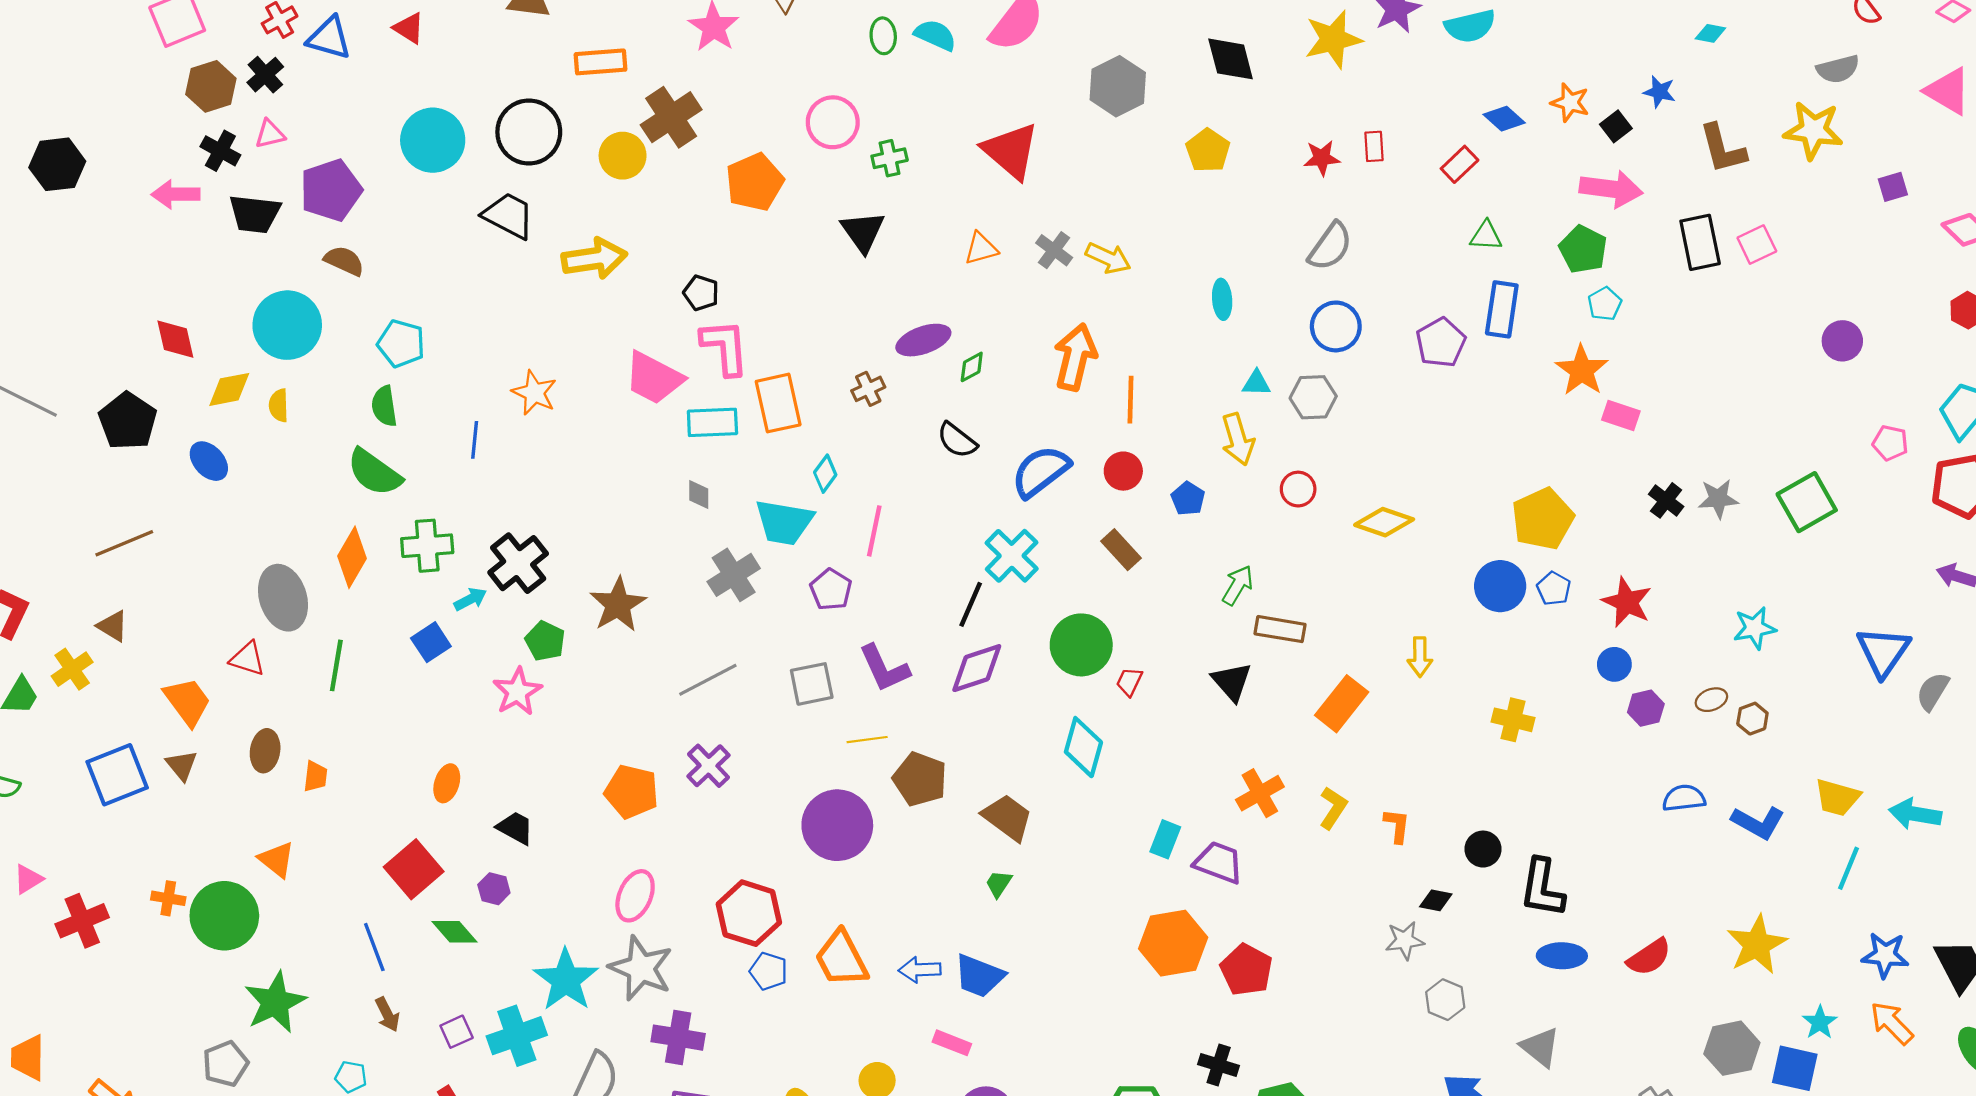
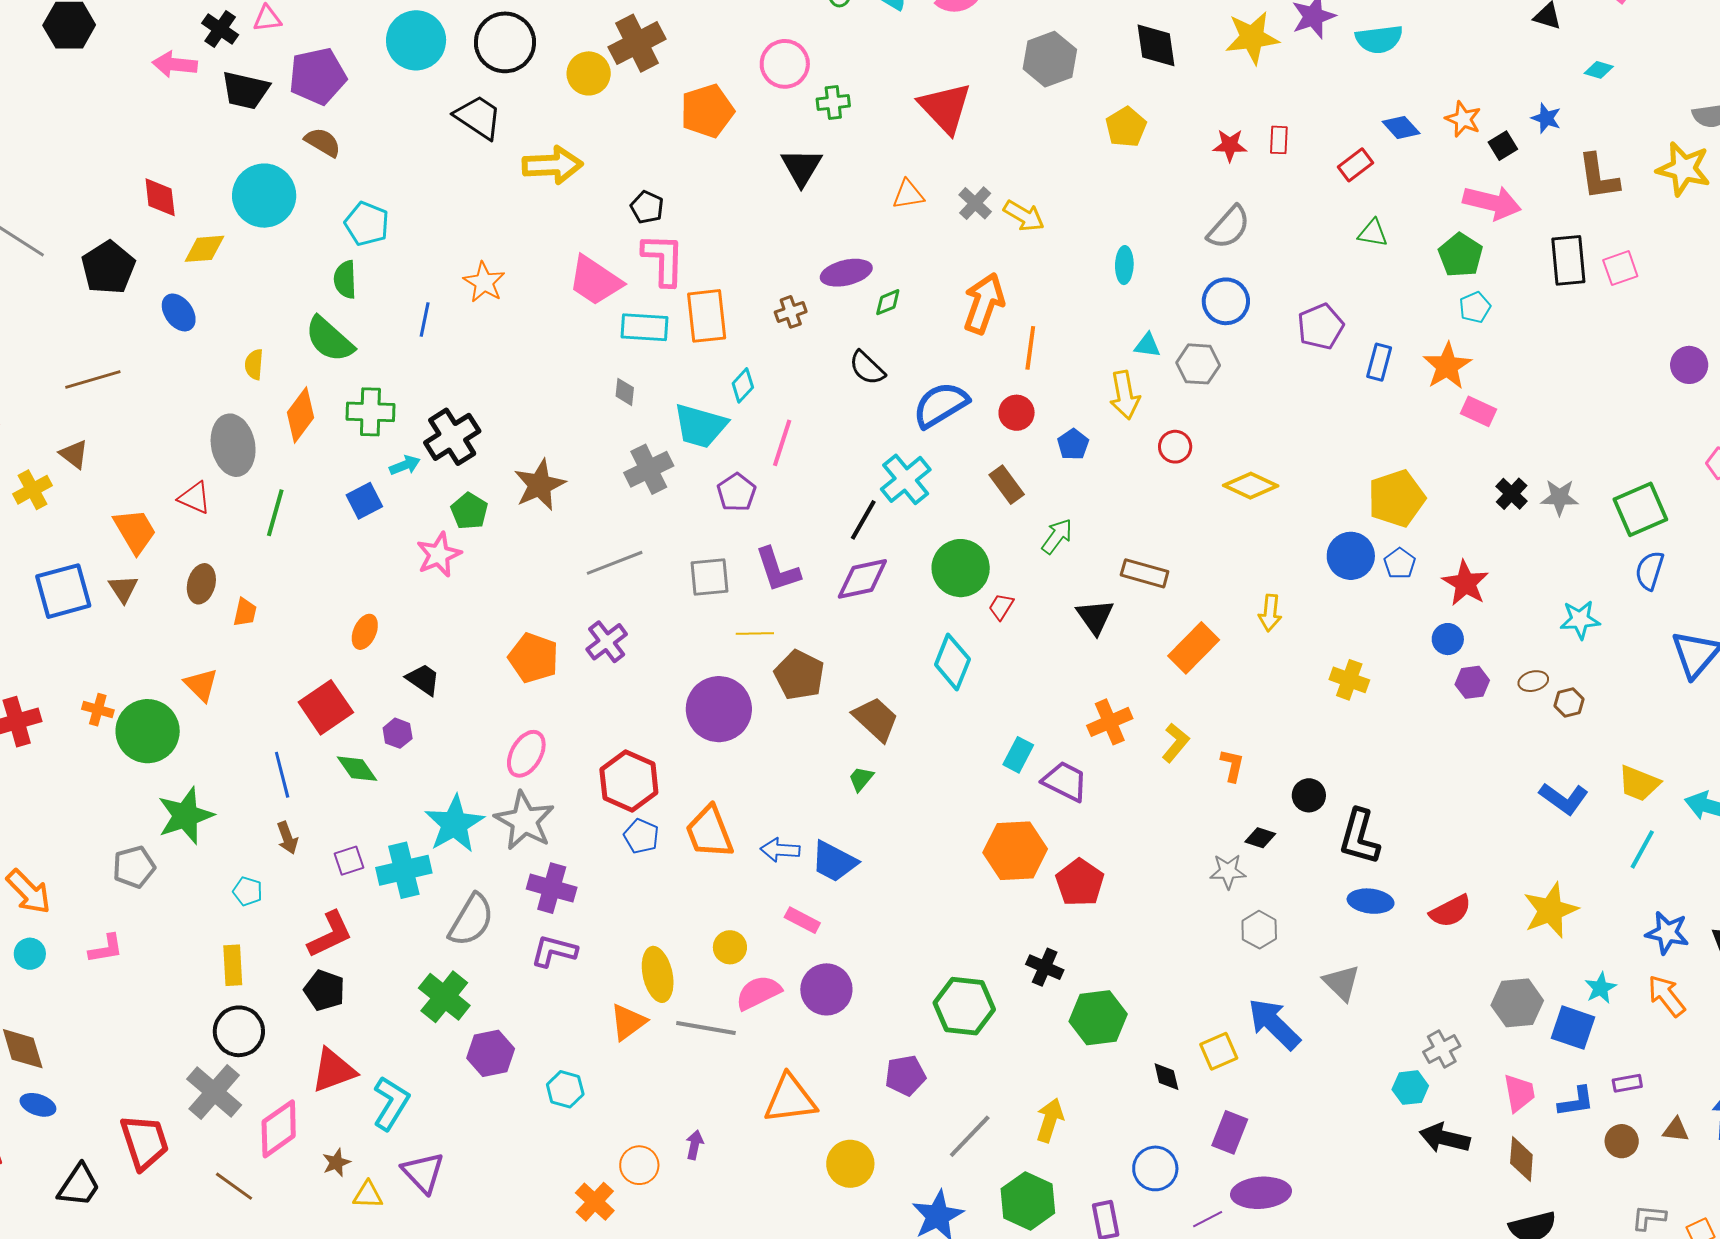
blue rectangle: (1502, 309) -> (1379, 362), moved, size x0.7
yellow semicircle: (279, 405) -> (254, 364), moved
green arrow: (1238, 585) -> (1057, 536), moved
blue semicircle: (1684, 798) -> (1650, 570), moved, turned -72

